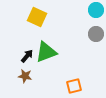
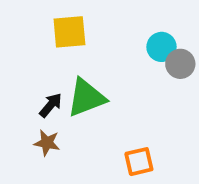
cyan circle: (96, 10) -> (161, 47), moved
yellow square: (37, 17) -> (69, 32), turned -30

